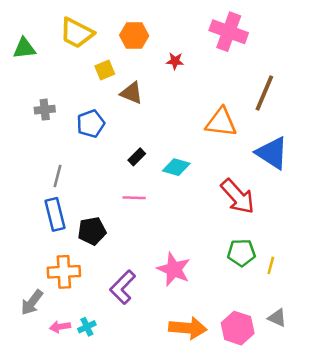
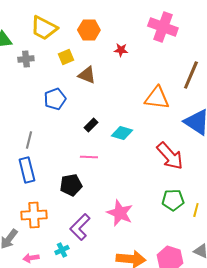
gray cross: (45, 110) -> (26, 59), moved
black pentagon: (92, 231) -> (71, 185), moved
cyan cross: (87, 327) -> (62, 250), moved

